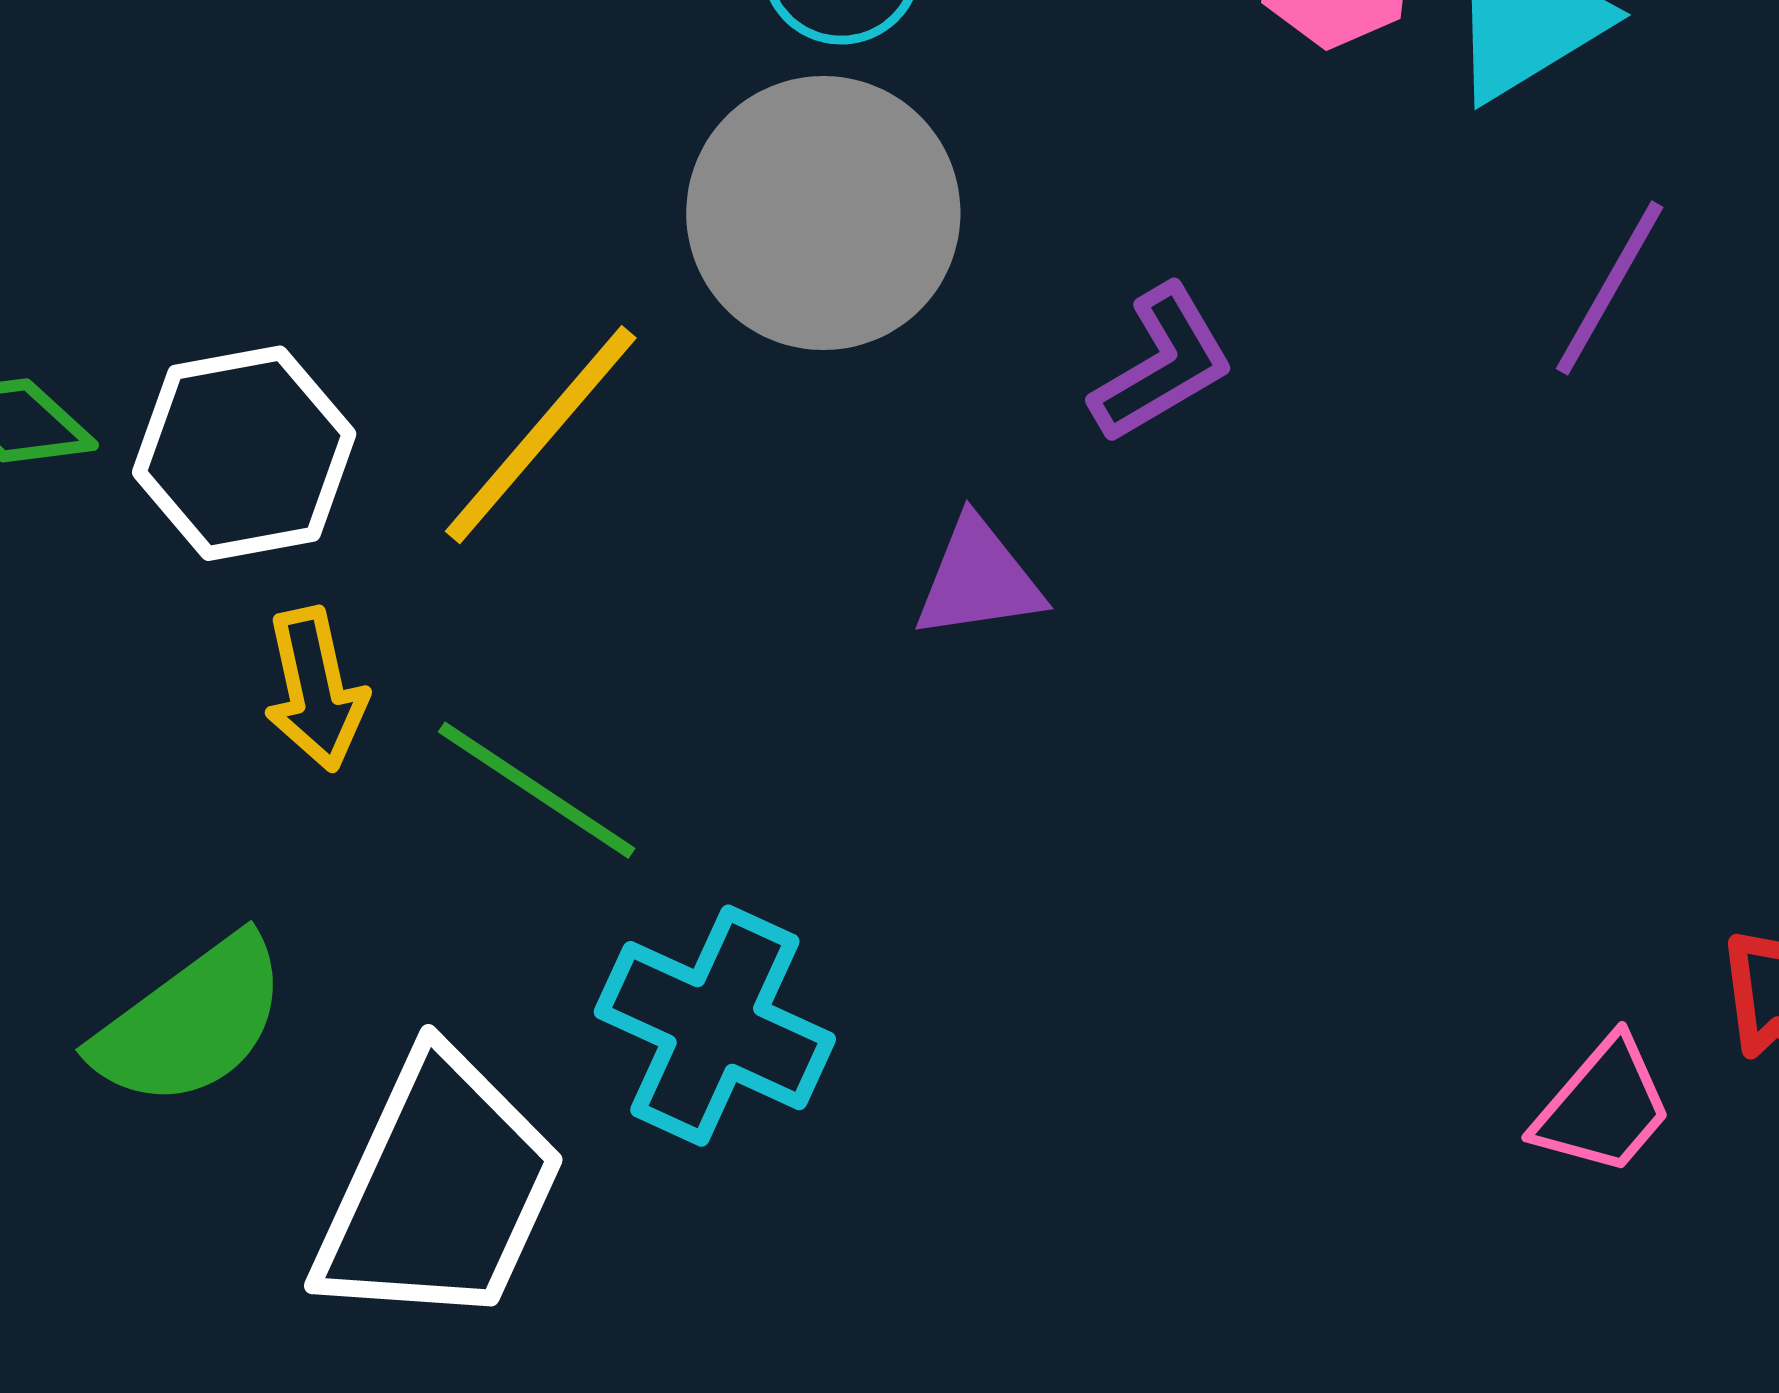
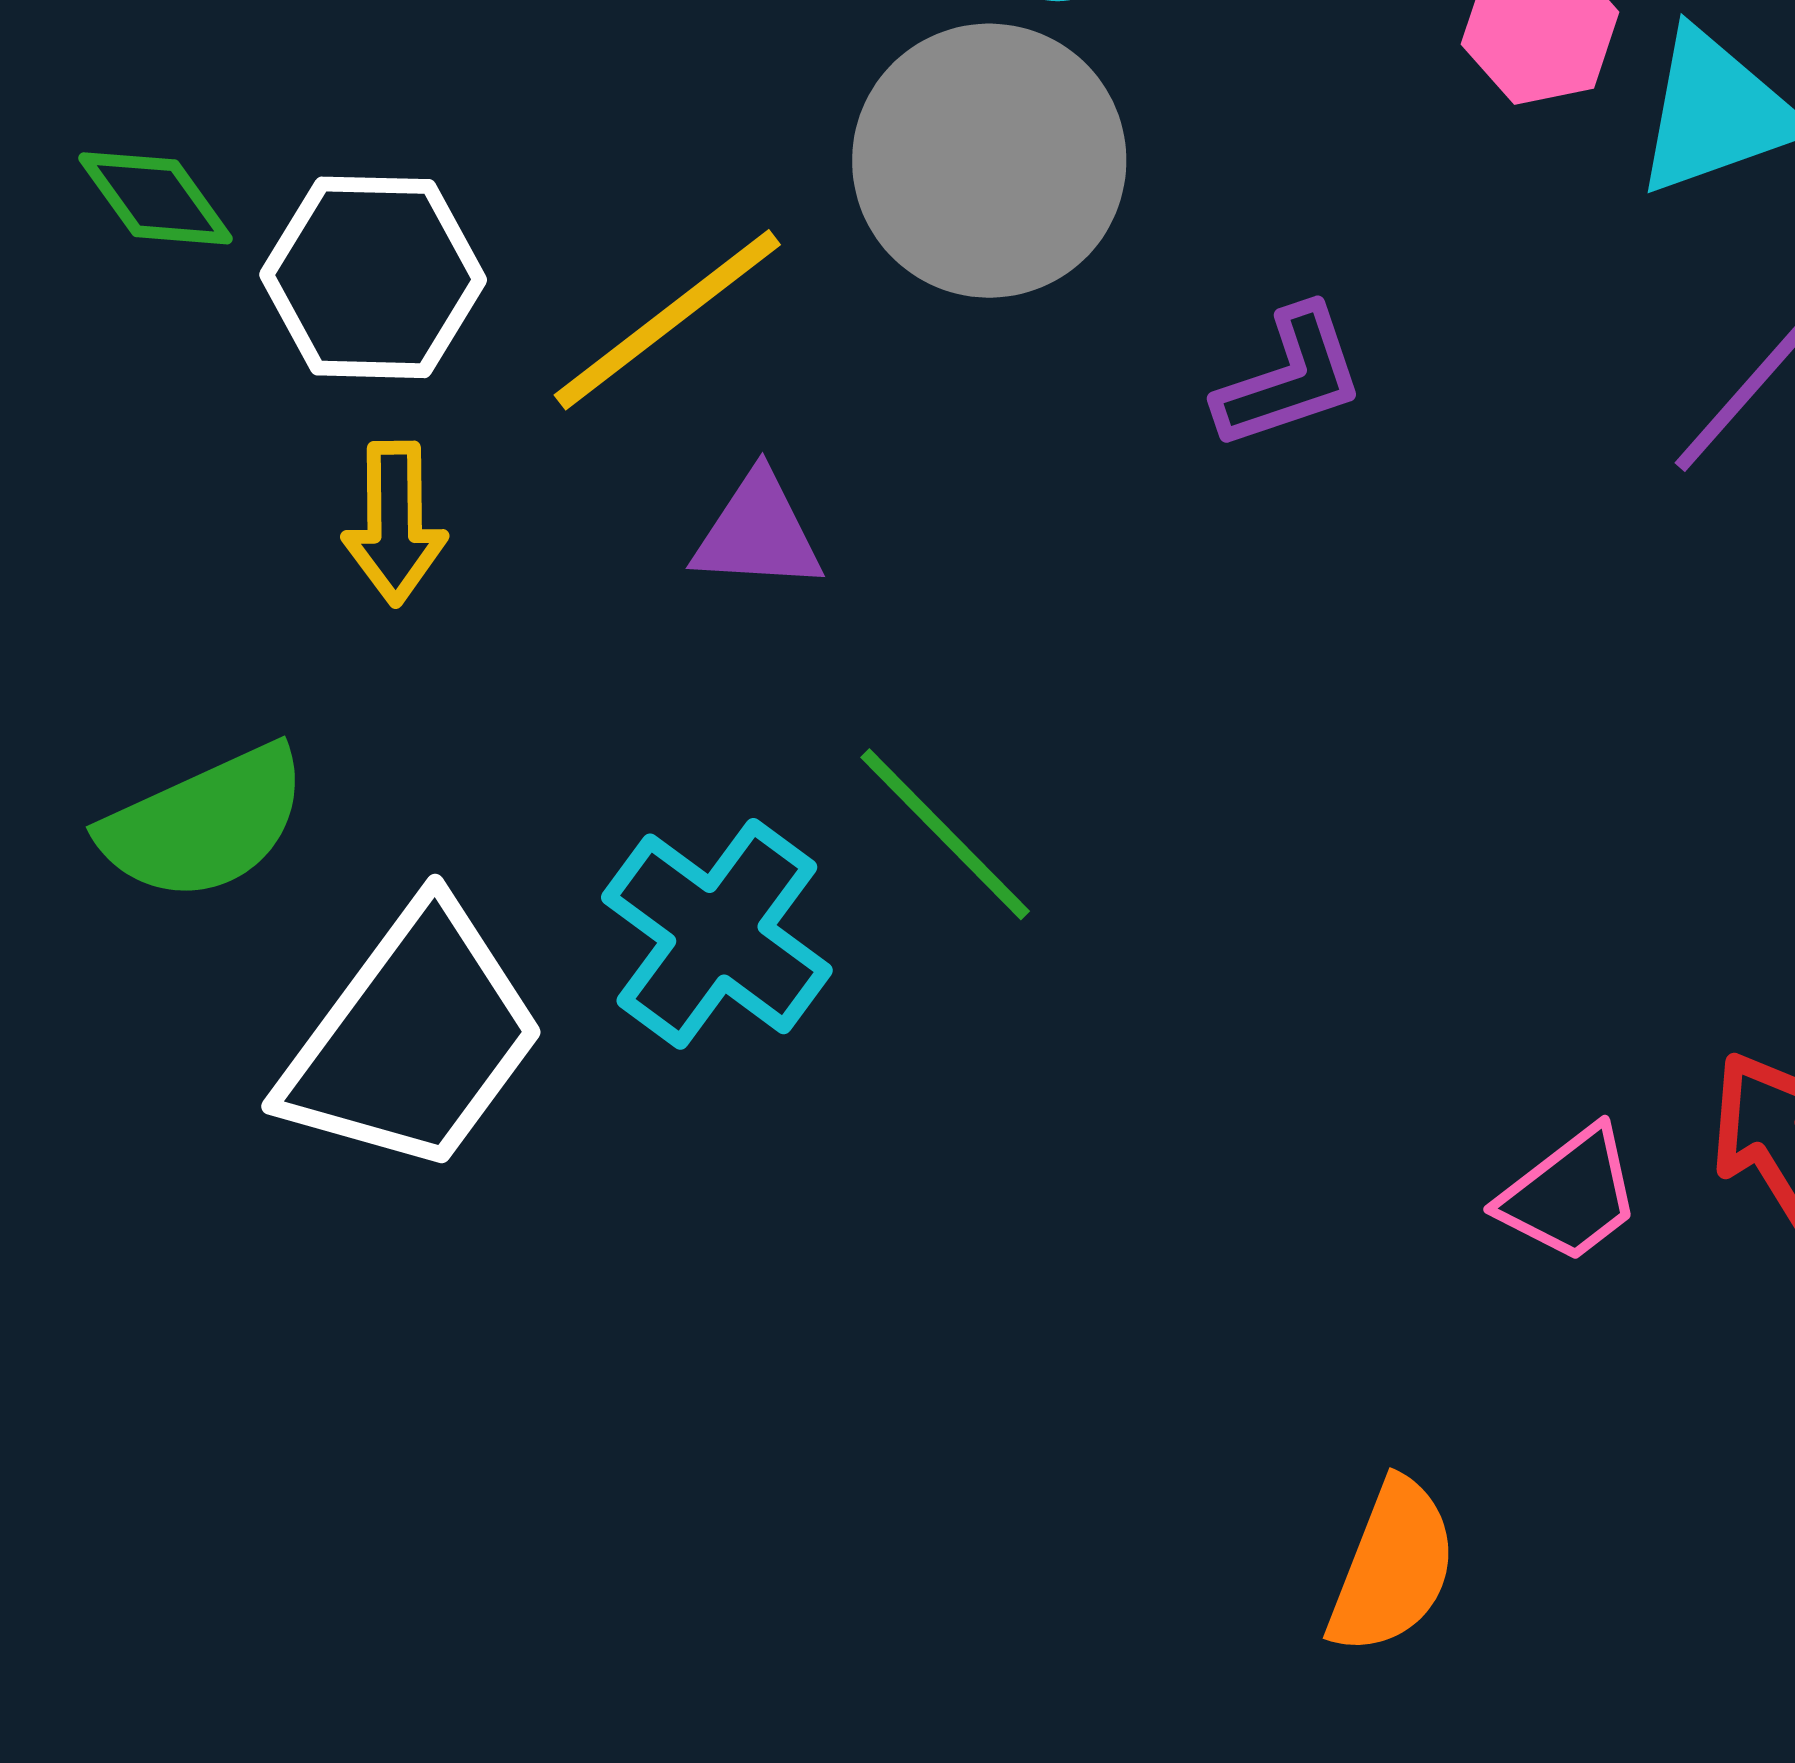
purple triangle: (979, 579) -> (758, 533), moved
green line: (537, 790) -> (945, 834), moved

